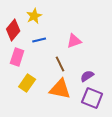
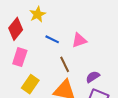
blue line: (39, 40) -> (52, 39), moved, turned 40

